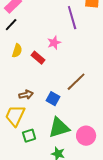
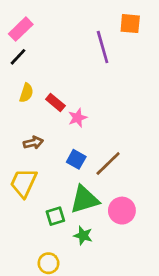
pink star: (54, 43) -> (78, 118), moved
brown line: (76, 82) -> (108, 163), moved
brown arrow: (26, 95) -> (33, 143), moved
green square: (29, 136) -> (55, 216), moved

